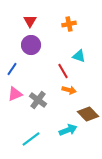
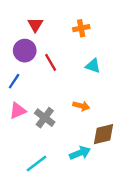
purple circle: (31, 45) -> (25, 51), moved
red line: (63, 71) -> (51, 62), moved
brown diamond: (88, 114) -> (104, 134), turned -60

